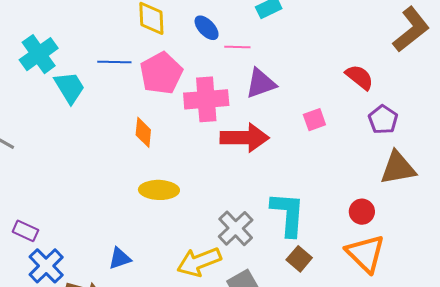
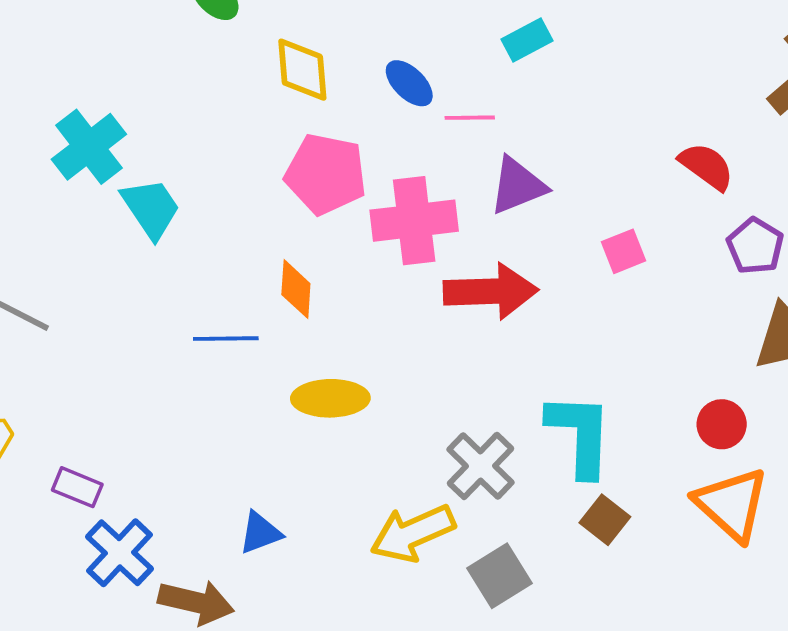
blue line: (114, 62) -> (226, 339), moved
pink pentagon: (161, 73) -> (326, 174), turned -30

